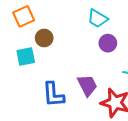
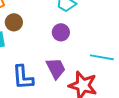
purple circle: (108, 43) -> (61, 32), moved

